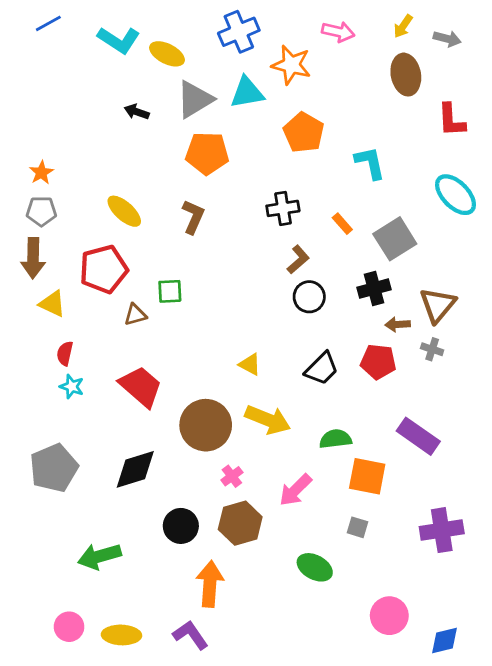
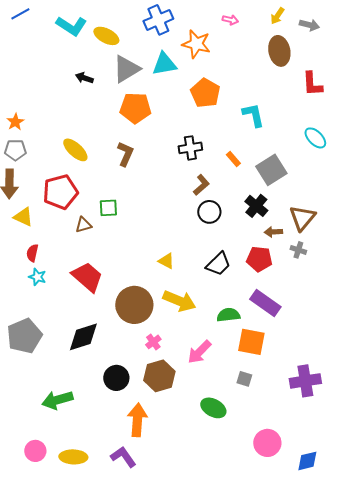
pink arrow: (338, 32) -> (230, 20), size x0.7
cyan ellipse: (456, 195) -> (315, 138), size x0.7
black cross: (374, 289) -> (256, 206), turned -35
purple rectangle: (418, 436) -> (265, 303), moved

